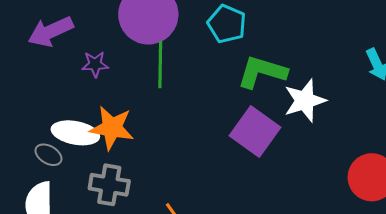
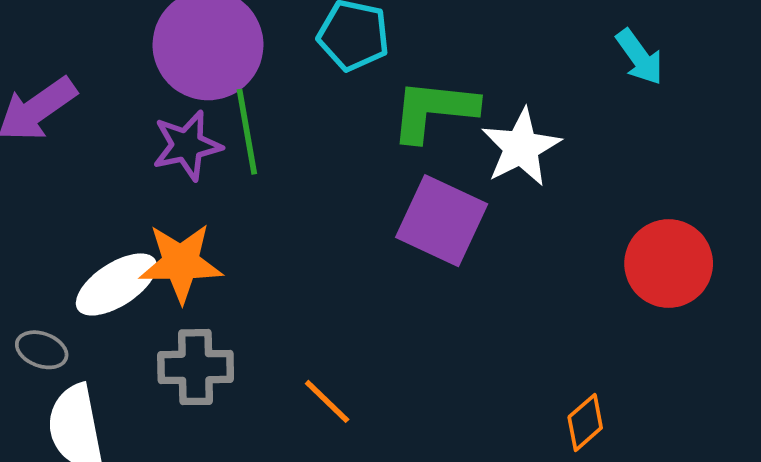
purple star: (95, 64) -> (187, 145), moved, size x1.4
white ellipse: (75, 133) -> (116, 284), turned -33
gray ellipse: (48, 155) -> (42, 350), moved

